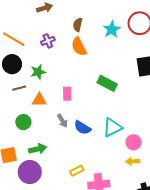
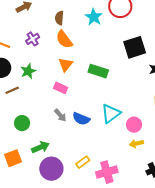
pink rectangle: (67, 94) -> (61, 88), turned -56
orange triangle: (39, 100) -> (66, 65), moved, turned -42
purple circle: (30, 172) -> (51, 169), moved

